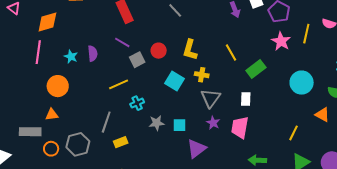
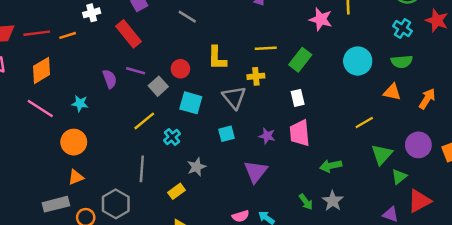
pink line: (38, 52) -> (40, 108), turned -50
yellow line: (231, 53) -> (266, 48), turned -48
purple semicircle: (93, 54) -> (110, 79), moved
yellow cross: (202, 75) -> (256, 76), moved
cyan square: (175, 81) -> (191, 103), moved
gray triangle: (211, 98) -> (234, 97), moved
gray star: (157, 123) -> (197, 167), moved
cyan square: (180, 125) -> (227, 134), moved
yellow line: (294, 133) -> (364, 122), turned 49
yellow rectangle: (121, 142) -> (176, 191), moved

